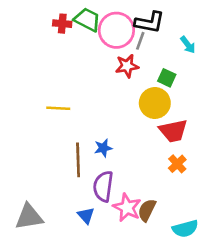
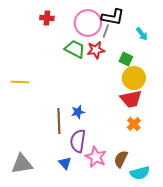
green trapezoid: (87, 20) -> (75, 49), moved
yellow circle: (155, 103) -> (134, 78), moved
yellow line: (58, 108) -> (20, 82), moved
brown semicircle: (147, 210) -> (121, 159), moved

